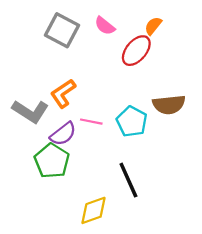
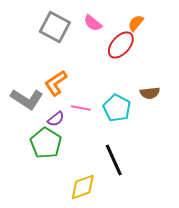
brown semicircle: (169, 105) -> (150, 93), size x0.7
purple semicircle: (63, 134) -> (56, 119), size x0.7

